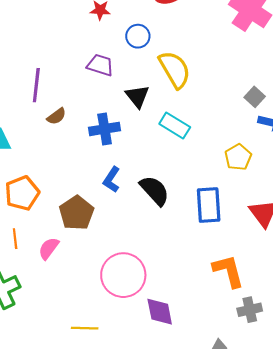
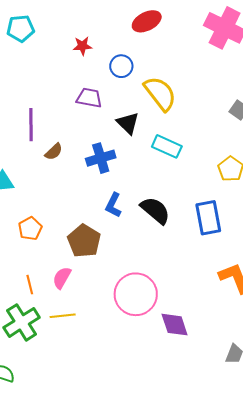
orange pentagon: (22, 193) -> (30, 229), size x0.7
orange line: (15, 239) -> (30, 285), moved
yellow line: (85, 328) -> (63, 316), moved

